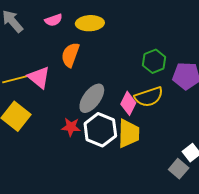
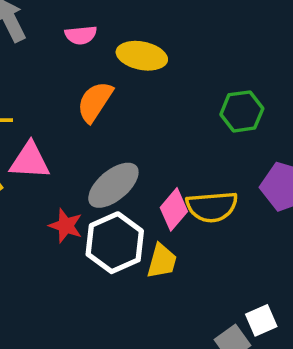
green hexagon: (154, 61) -> (242, 111), moved
pink triangle: (39, 77) -> (30, 161), moved, turned -50
yellow trapezoid: (129, 133) -> (162, 261), size x0.7

